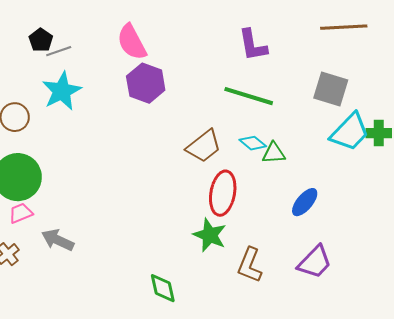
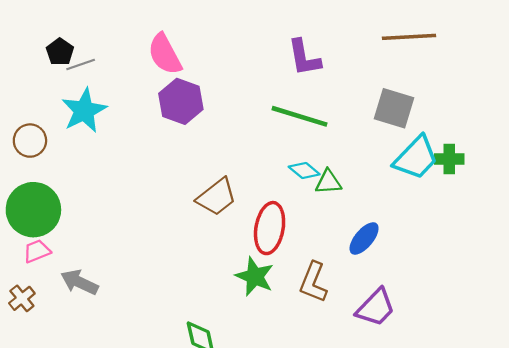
brown trapezoid: (204, 146) -> (217, 197), moved
brown L-shape: (250, 265) -> (313, 282), moved

